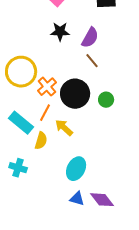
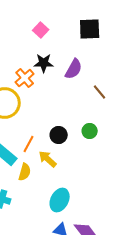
brown line: (92, 61) -> (100, 92), moved
orange cross: (47, 87) -> (25, 78), moved
black circle: (75, 94) -> (59, 135), moved, size x0.6

